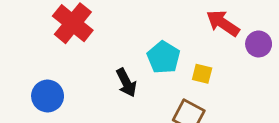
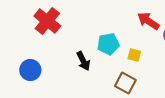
cyan pentagon: (163, 57) -> (108, 44), turned 30

